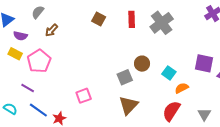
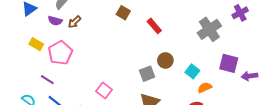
red rectangle: (132, 19) -> (154, 26), moved, turned -42
gray cross: (162, 23) -> (209, 29), moved
purple semicircle: (20, 36) -> (55, 21), moved
pink square: (84, 96) -> (104, 90), turned -35

